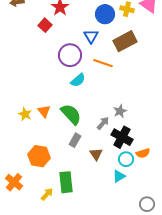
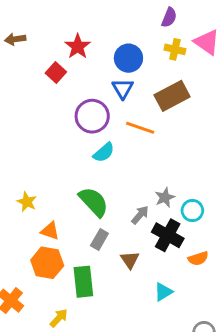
blue circle: (105, 14) -> (128, 58), moved
orange triangle: (44, 111) -> (50, 231), moved, turned -32
cyan circle: (126, 159) -> (192, 211), moved
green rectangle: (66, 182) -> (83, 282), moved

